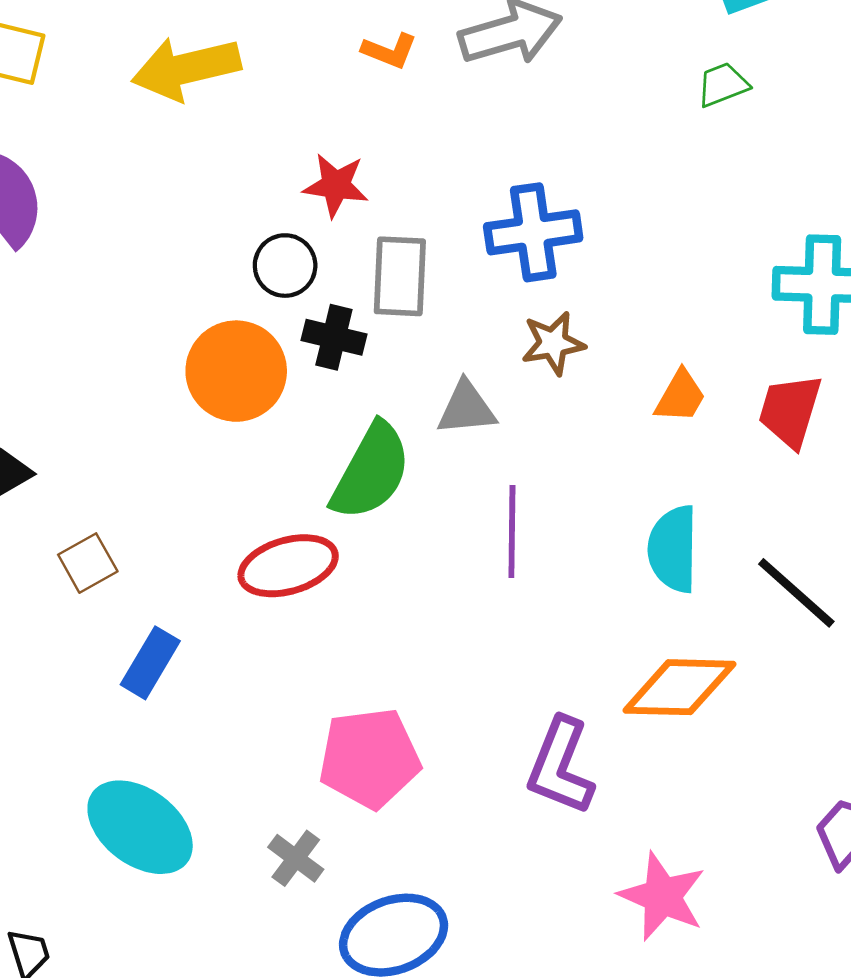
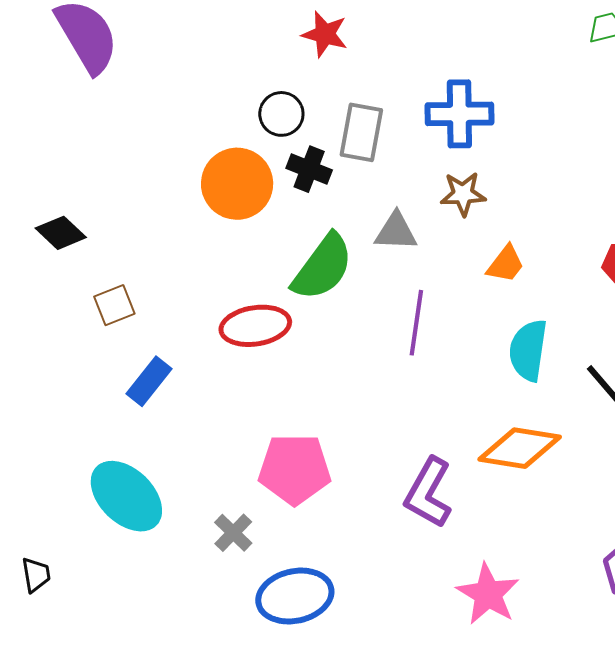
red star: (336, 185) -> (325, 34), moved
orange trapezoid: (680, 396) -> (506, 264), moved

